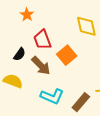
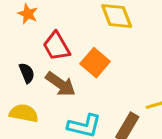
black semicircle: (20, 54) -> (27, 73), turned -48

